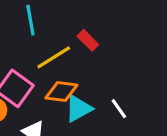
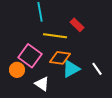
yellow line: (54, 57) -> (55, 36), turned 40

